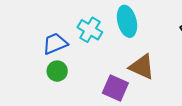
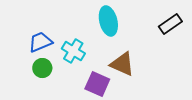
cyan cross: (90, 30) -> (73, 51), moved

